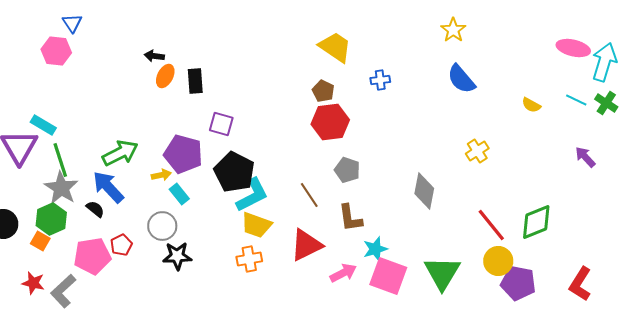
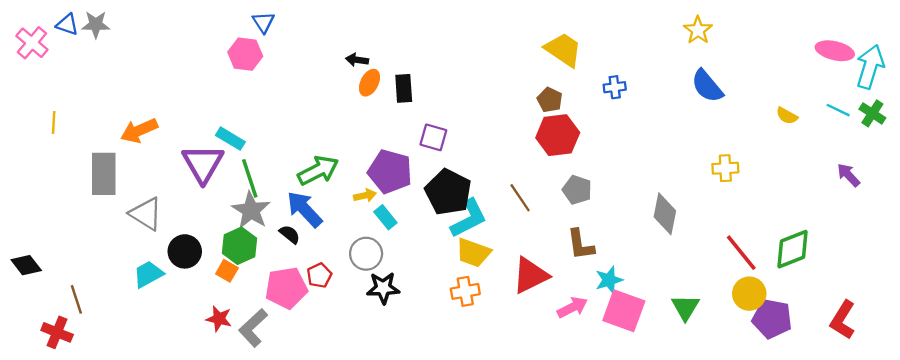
yellow cross: (477, 151) -> (725, 168), turned 30
brown line: (309, 195) -> (520, 198), moved
green triangle: (442, 273) -> (685, 307), size x0.7

